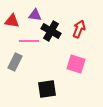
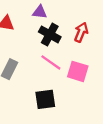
purple triangle: (35, 15) -> (40, 12), moved
pink line: (29, 41) -> (51, 62), moved, turned 36

